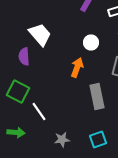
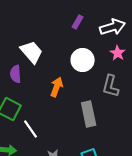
white circle: (91, 42) -> (83, 60), size x1.5
orange arrow: (77, 68) -> (57, 87), moved

